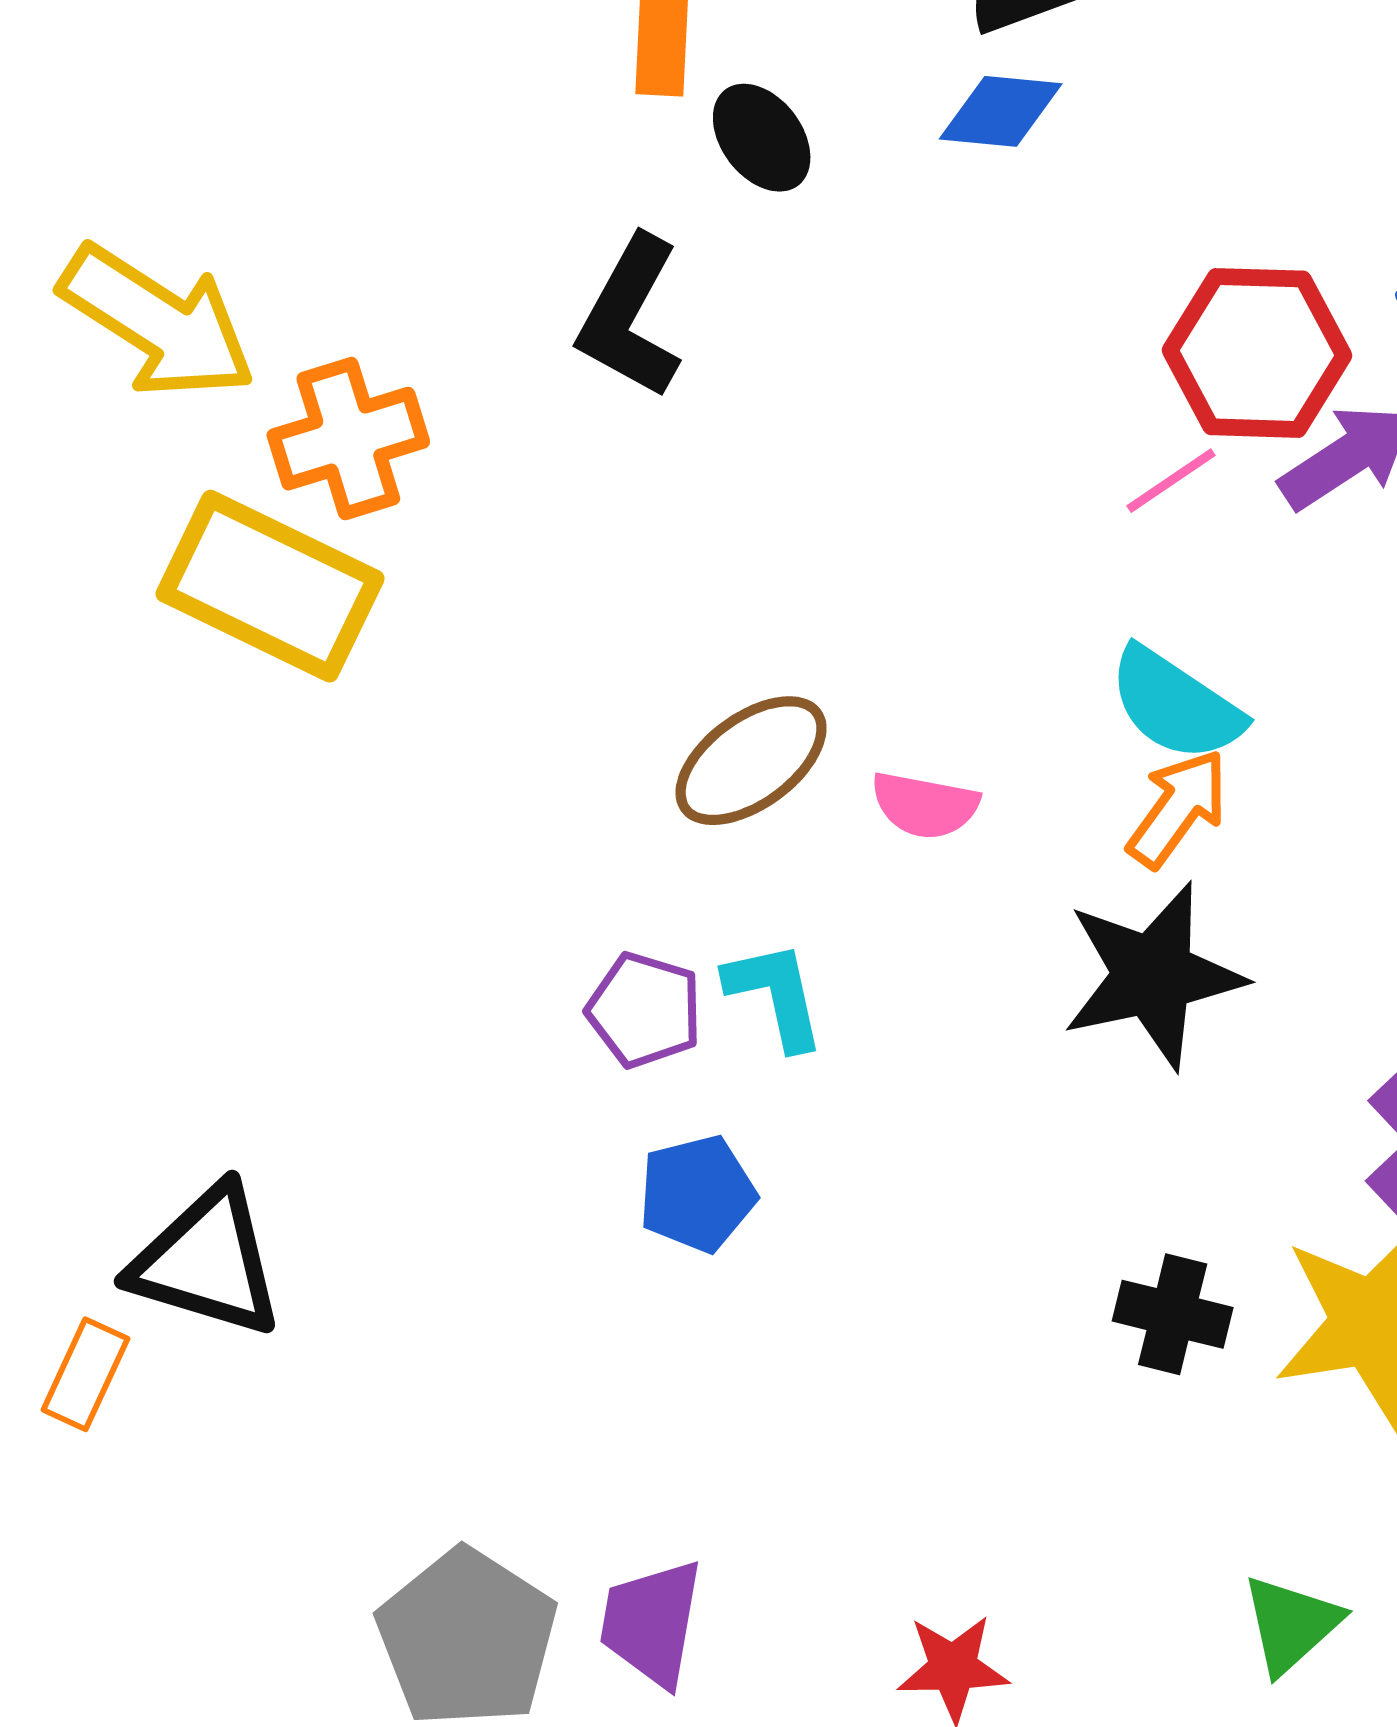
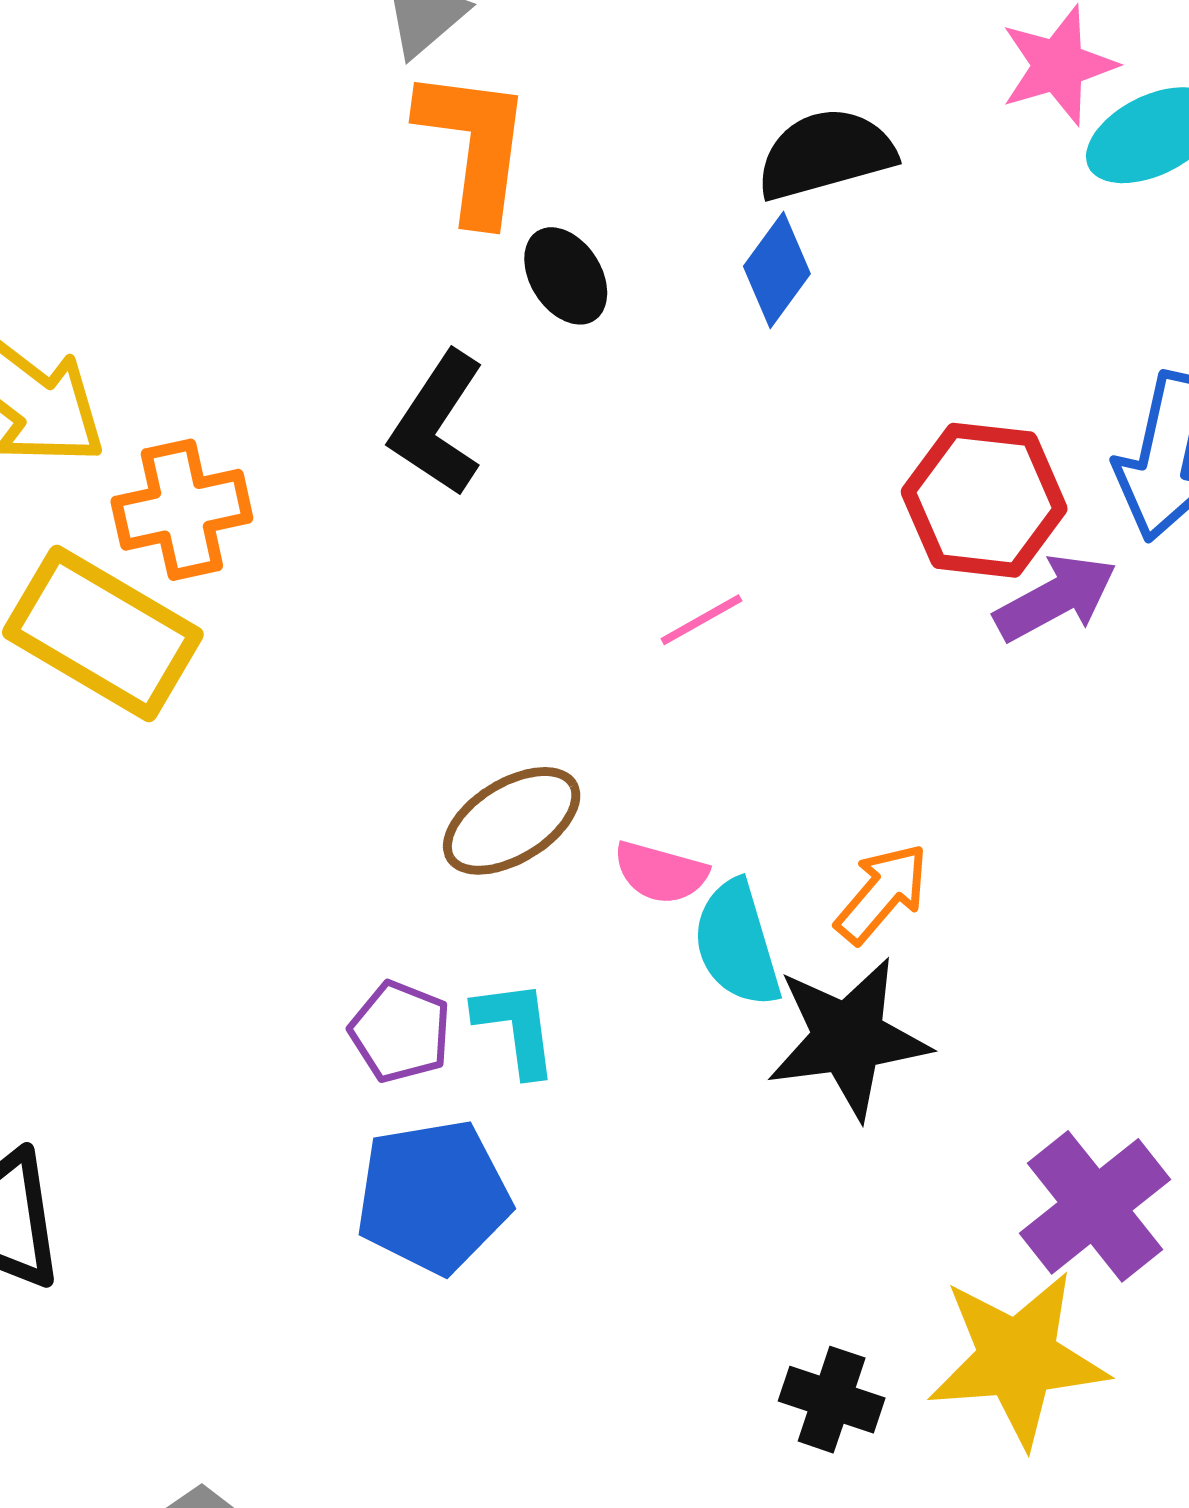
blue diamond: (1001, 111) -> (777, 270), turned -64
pink line: (1171, 481) -> (701, 620), moved
cyan semicircle: (1176, 704) -> (737, 944), moved, turned 35
blue pentagon: (697, 1194) -> (433, 1196), size x1.5
black cross: (1173, 1314) -> (832, 1400), moved

